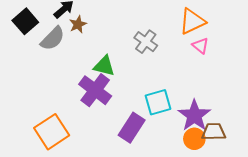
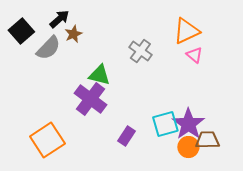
cyan square: (158, 102) -> (165, 124), moved
purple rectangle: (132, 128) -> (126, 136), size x0.7

